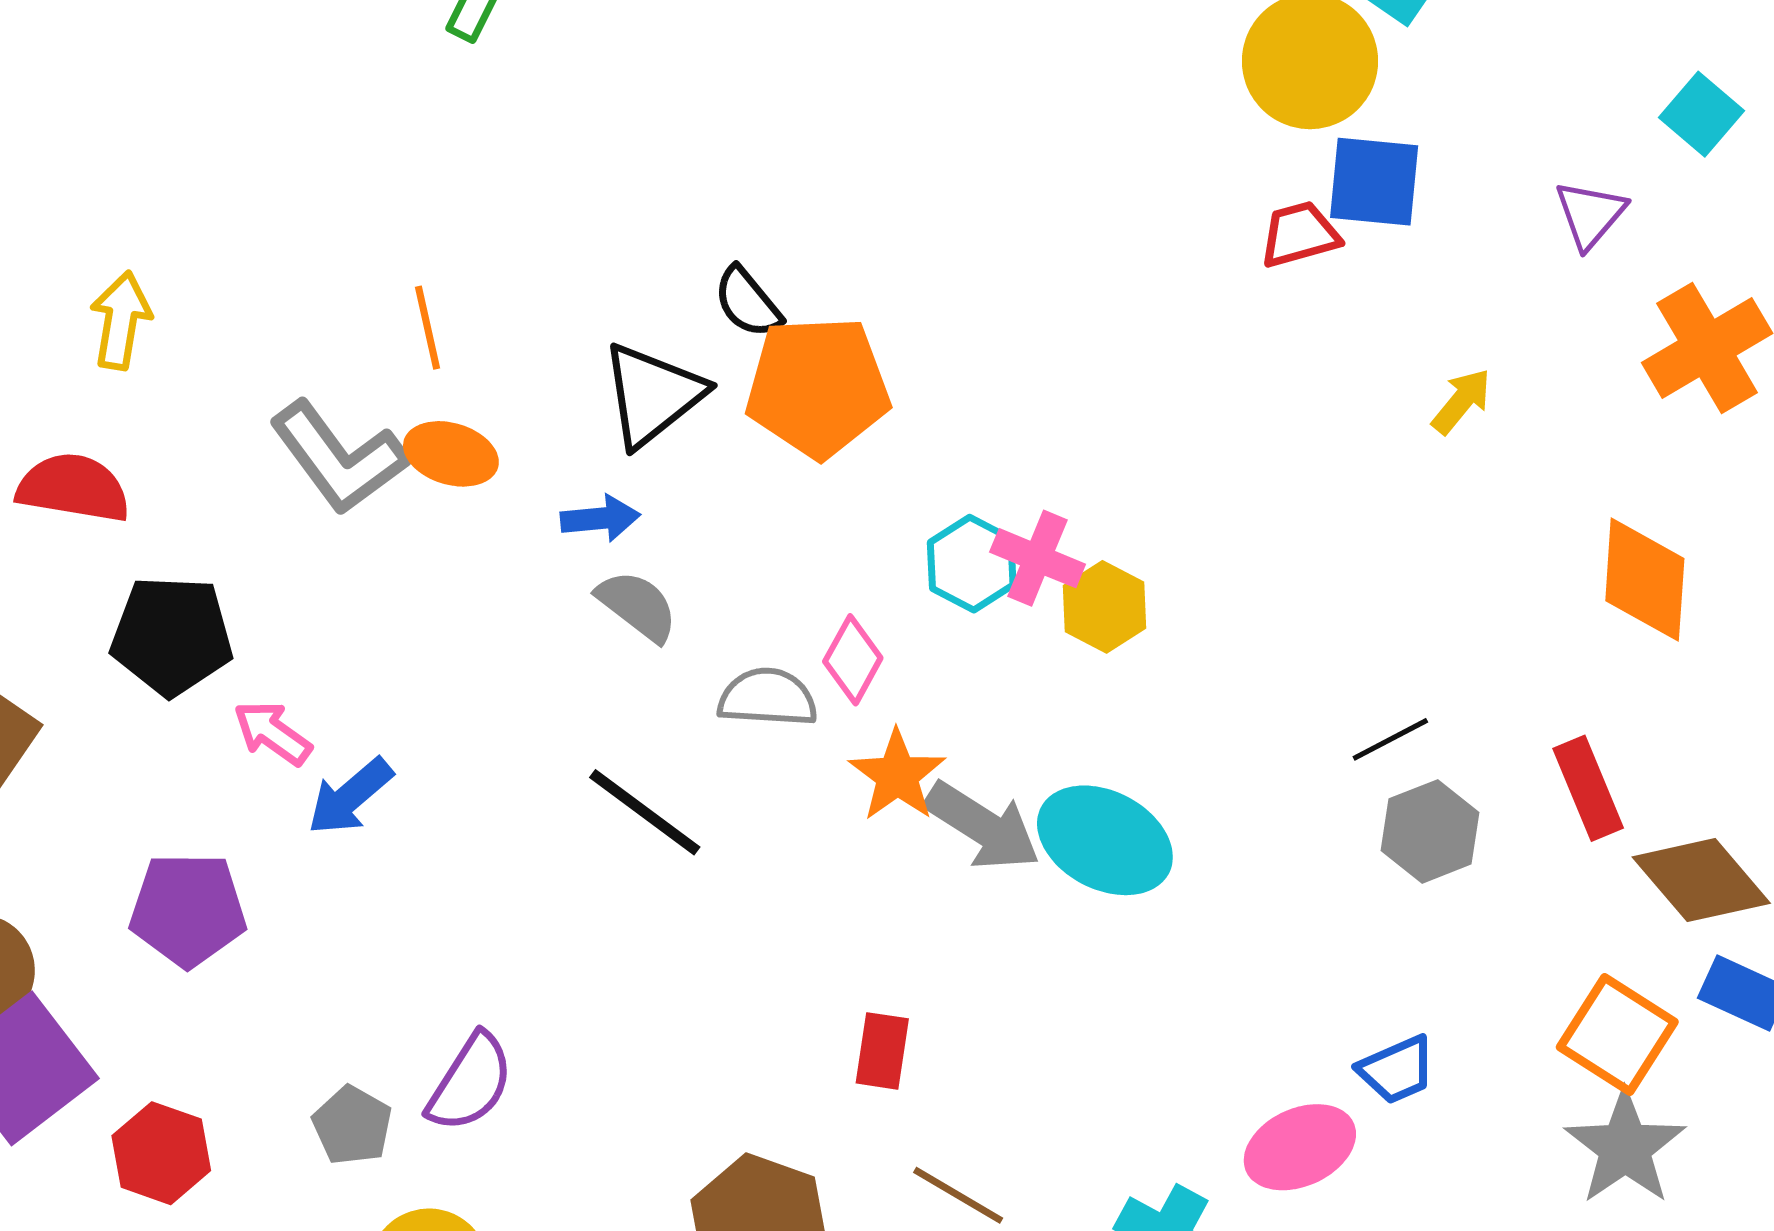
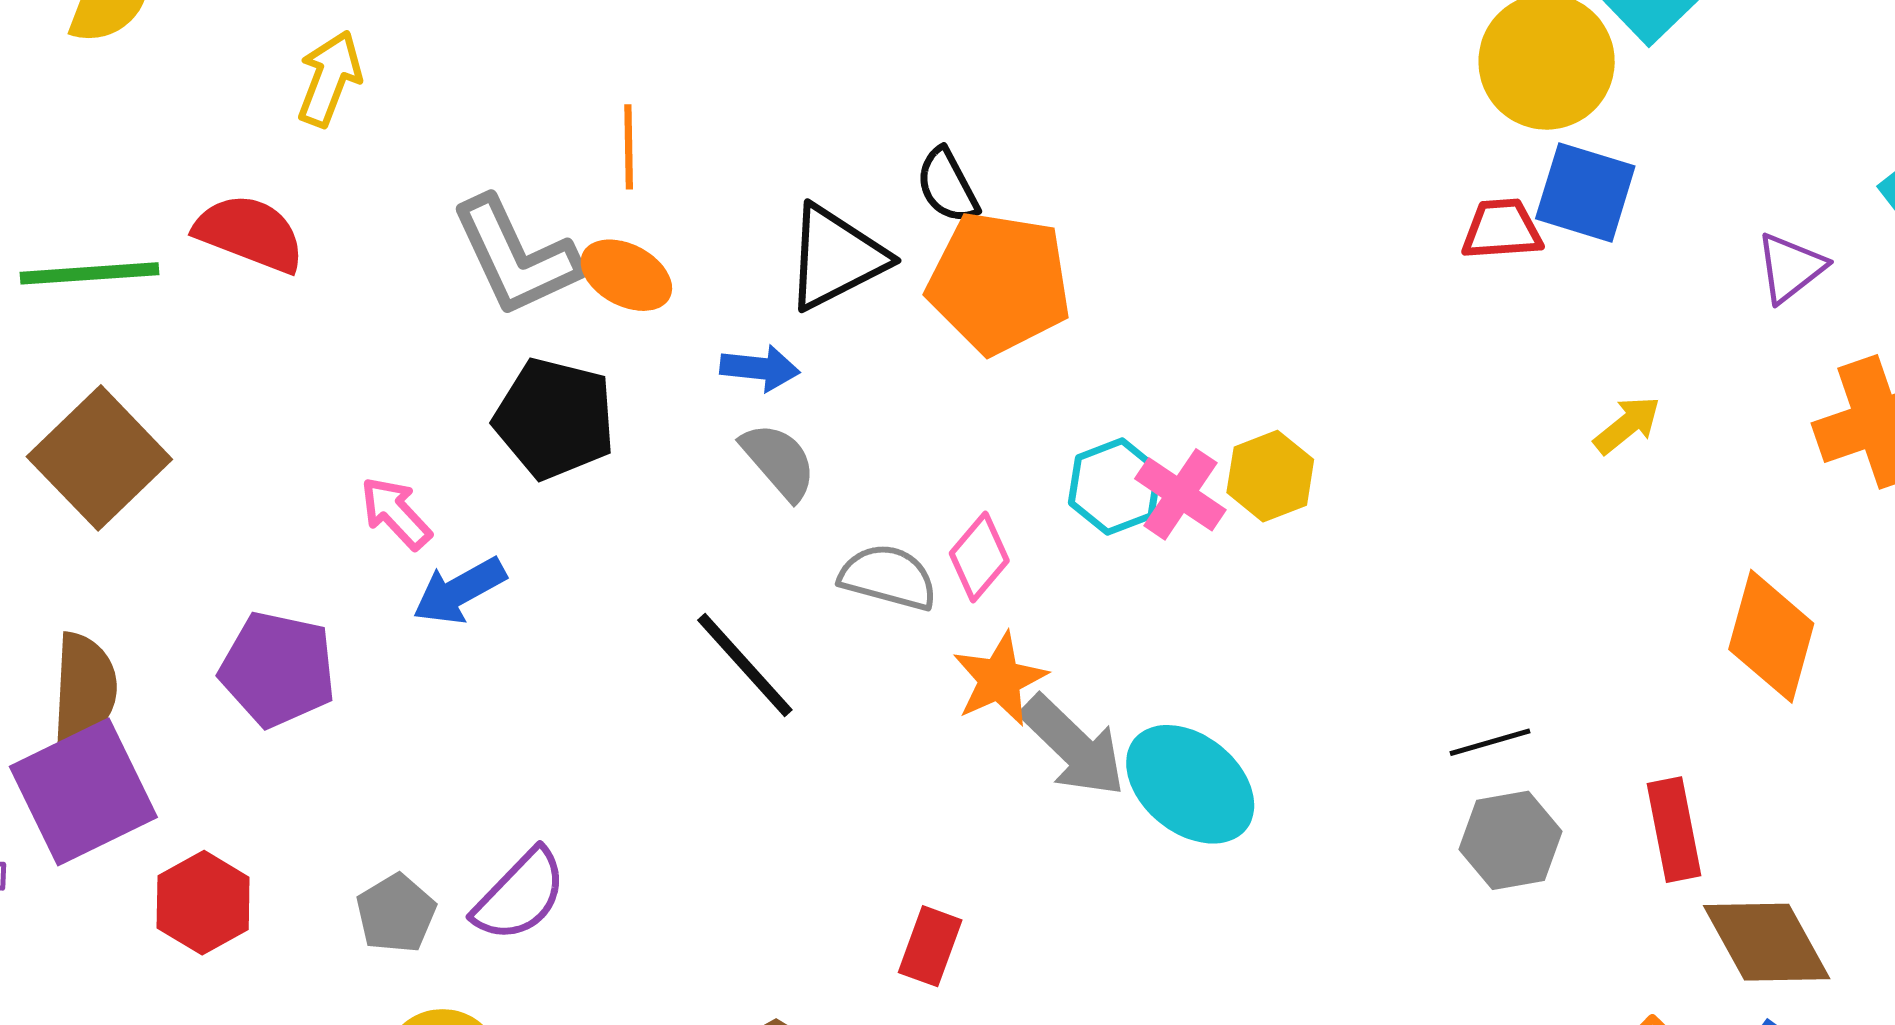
yellow hexagon: (1104, 607) -> (1270, 476), moved
black pentagon: (172, 636) -> (555, 418), moved

